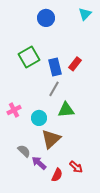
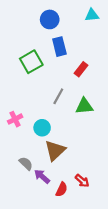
cyan triangle: (85, 14) -> (92, 15), turned 40
blue rectangle: (55, 67) -> (59, 47), moved
green triangle: (66, 110) -> (84, 106), moved

